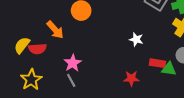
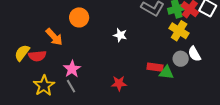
white star: (136, 39) -> (120, 35), moved
red star: (131, 78) -> (119, 83), moved
yellow star: (31, 80) -> (44, 86), moved

